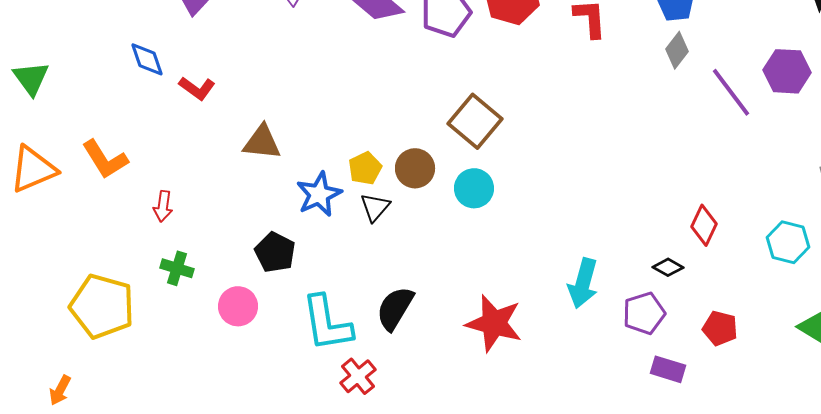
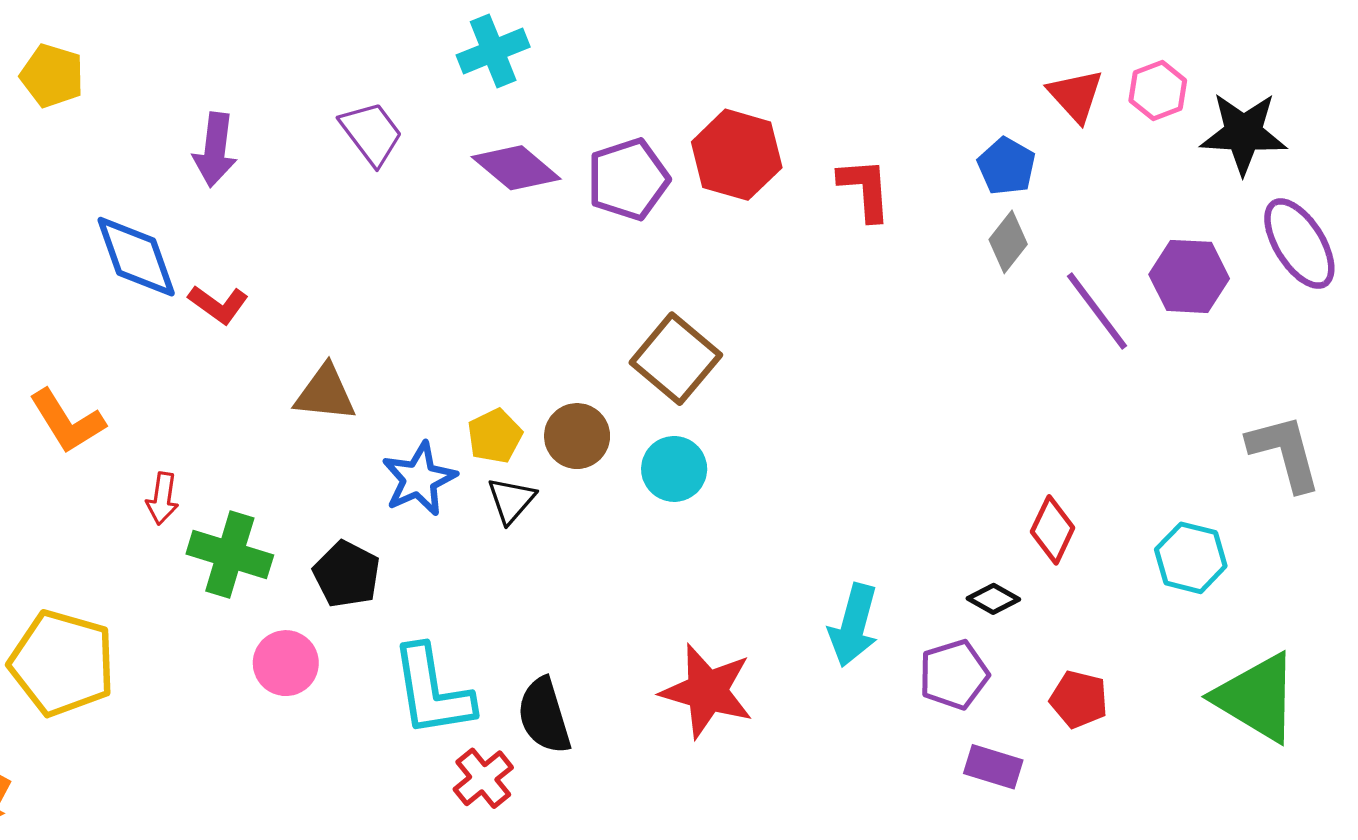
blue diamond: (147, 59) -> (136, 257), size x1.5
green cross: (177, 268) -> (230, 554), moved, size x1.5
black semicircle: (395, 308) -> (544, 716), moved, turned -48

